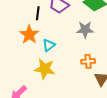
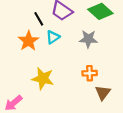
black line: (38, 13) -> (39, 19), turned -40
cyan triangle: (49, 45) -> (53, 37), moved

